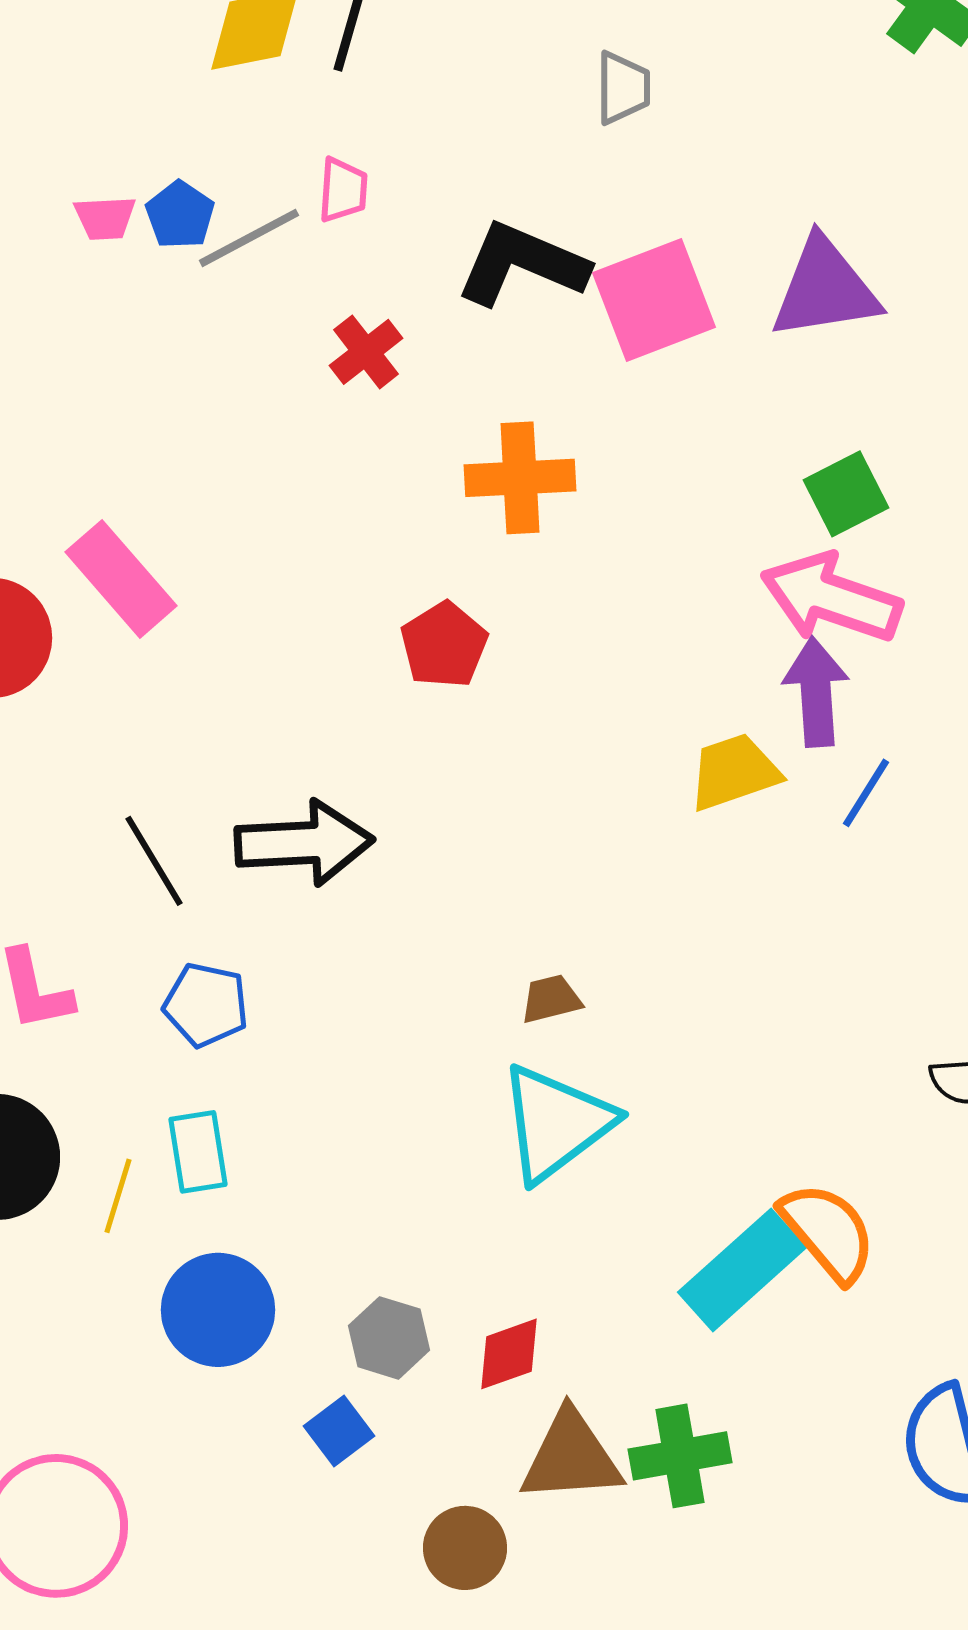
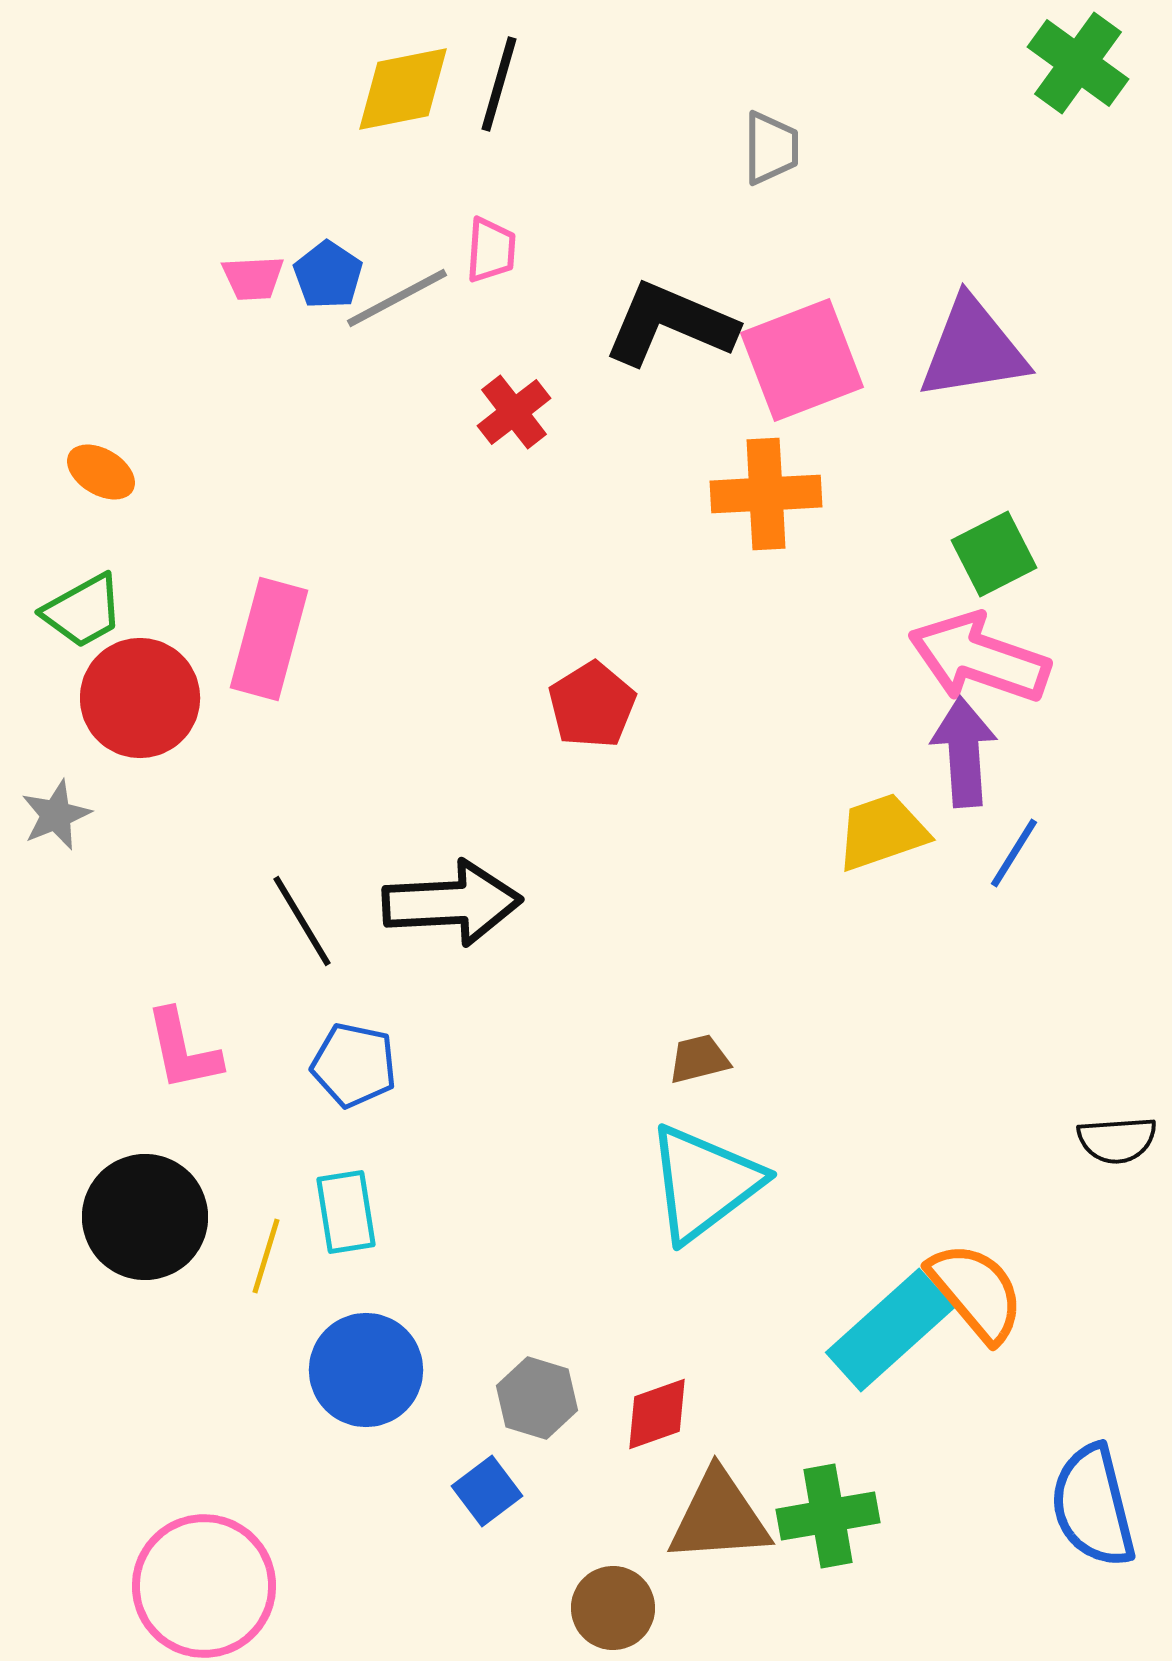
orange cross: (520, 478) -> (766, 494), moved
pink rectangle: (121, 579) -> (269, 639), turned 56

